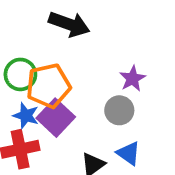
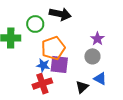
green circle: (20, 74) -> (35, 24), moved
purple square: (56, 118) -> (59, 64), turned -30

